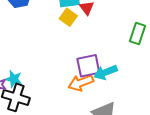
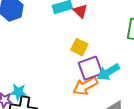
yellow square: (68, 17) -> (79, 47), moved

